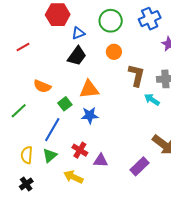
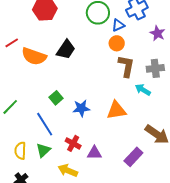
blue triangle: (78, 33) -> (118, 25), moved
orange circle: (114, 52) -> (117, 43), moved
orange semicircle: (42, 86) -> (34, 56), moved, size x1.4
orange triangle: (89, 89) -> (116, 110), moved
blue line: (52, 130) -> (45, 124), turned -60

